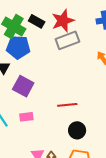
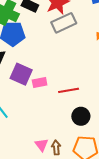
pink rectangle: (26, 117) -> (40, 83), moved

